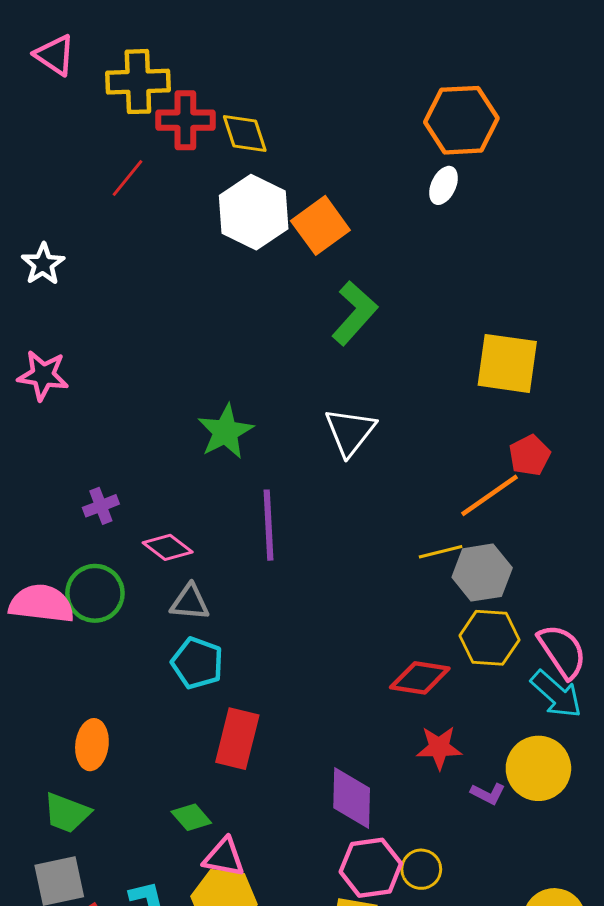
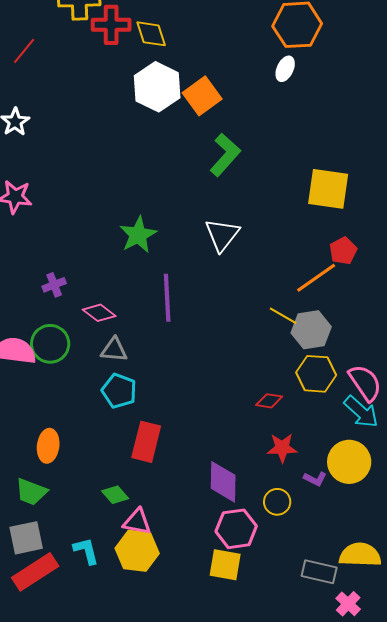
red line: (128, 178) -> (24, 51), moved
yellow line: (441, 552) -> (283, 316), turned 44
red diamond: (420, 678) -> (269, 401), size x0.7
yellow circle: (421, 869) -> (277, 502), moved

